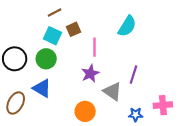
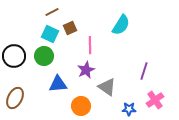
purple line: (133, 75) -> (144, 71), moved
blue triangle: (42, 88) -> (58, 84), moved, turned -36
pink cross: (163, 105) -> (155, 100), turned -30

